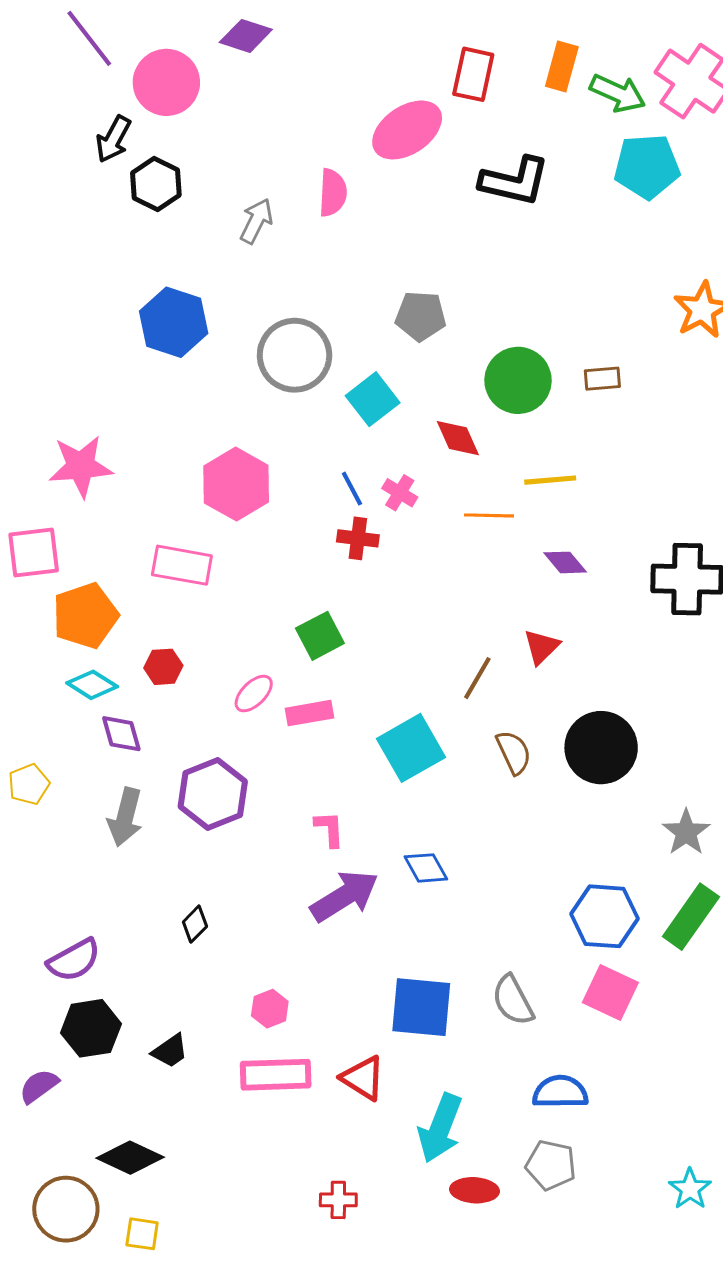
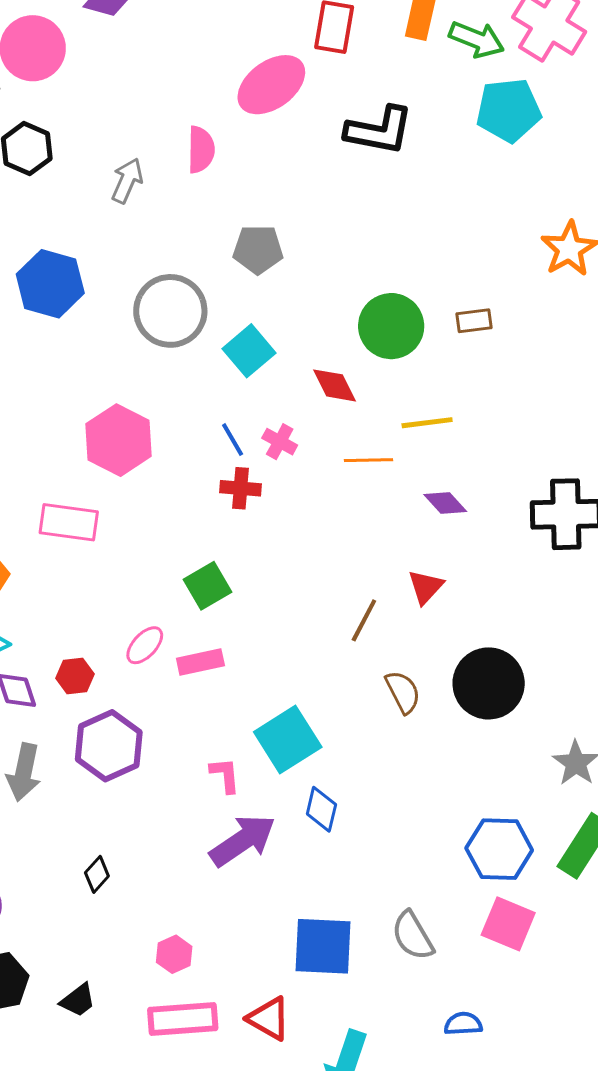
gray pentagon: (421, 316) -> (258, 249), moved
red hexagon: (163, 667) -> (75, 676), moved
cyan square: (411, 748) -> (288, 740), moved
blue diamond: (426, 868) -> (321, 809), turned 45
blue semicircle: (560, 1092) -> (463, 1024), size x0.7

